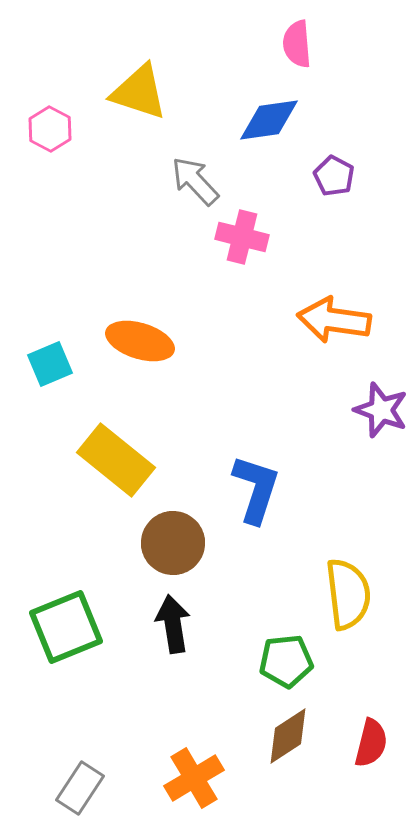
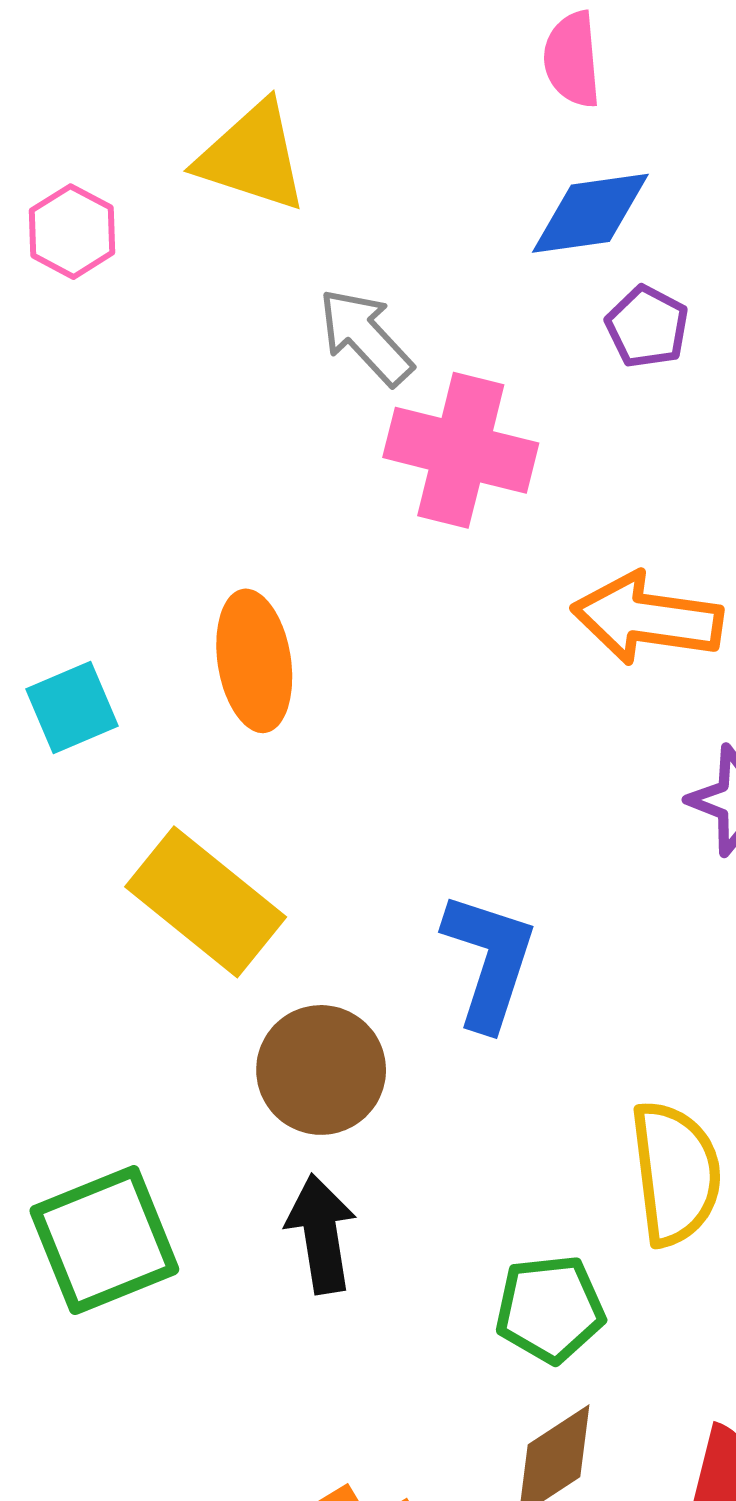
blue diamond: (269, 120) -> (590, 213), moved
pink cross: (242, 237) -> (461, 450), size x1.4
orange ellipse: (140, 341) -> (254, 661), turned 64

